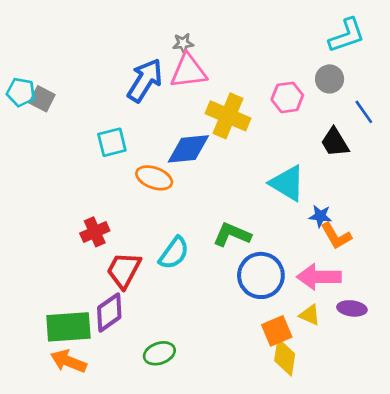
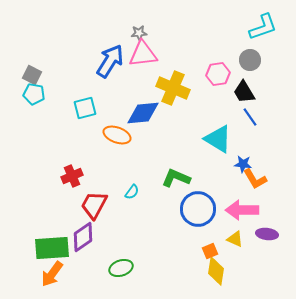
cyan pentagon: (21, 92) -> (34, 94), moved
blue line: (364, 112) -> (250, 117), moved
black trapezoid: (335, 142) -> (244, 92), moved
cyan semicircle: (174, 253) -> (132, 192), size x0.6
orange square: (277, 331) -> (210, 251), size x0.7
orange arrow: (68, 361) -> (52, 274), turned -76

